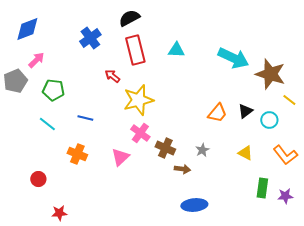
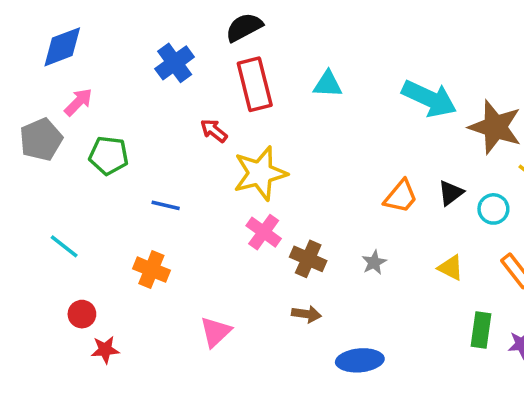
cyan line: (47, 124) -> (64, 246), moved
pink triangle: (120, 157) -> (216, 332), moved
brown arrow: (182, 169) -> (306, 314), moved
red star: (59, 213) -> (105, 350), moved

